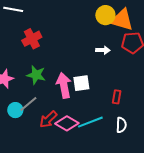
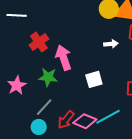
pink arrow: (64, 85) -> (64, 58), moved
cyan circle: (15, 110) -> (39, 127), moved

